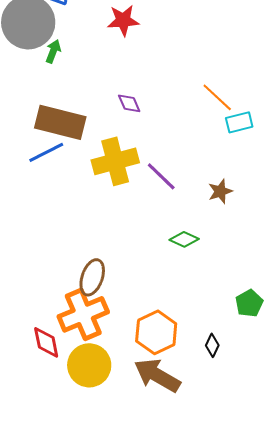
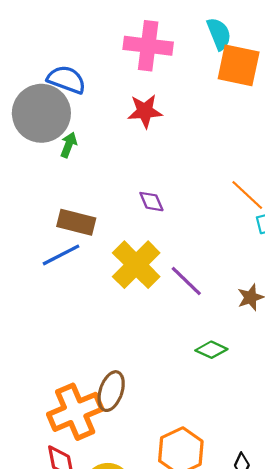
brown rectangle: (60, 122) -> (76, 222), size x0.7
yellow cross: (115, 161) -> (136, 265), turned -30
orange cross: (83, 314) -> (75, 412), moved

